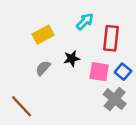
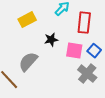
gray semicircle: (43, 68) -> (28, 62), moved, size x1.5

